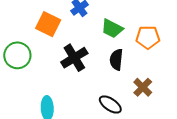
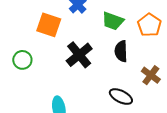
orange pentagon: (148, 37) -> (149, 25), turned -30
green circle: (17, 55) -> (22, 60), size x0.7

